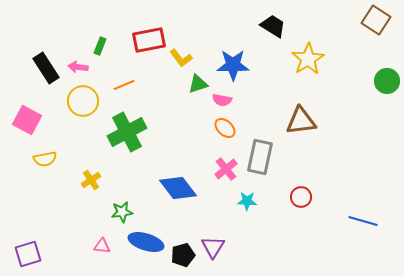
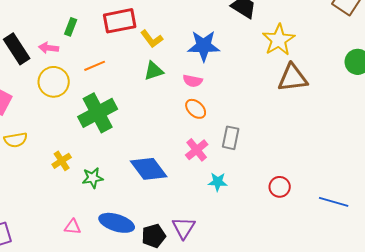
green triangle: (198, 84) -> (154, 71), moved
brown triangle: (301, 121) -> (293, 78), moved
gray rectangle: (260, 157) -> (231, 138), size x0.7
red circle: (301, 197) -> (280, 187), moved
green star: (122, 212) -> (93, 178), moved

